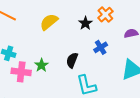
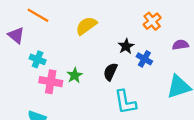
black star: (85, 23) -> (126, 46), moved
blue cross: (101, 47) -> (144, 59), turned -32

